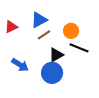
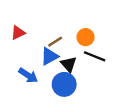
blue triangle: (39, 20) -> (50, 56), moved
black triangle: (56, 55) -> (69, 64), turned -42

